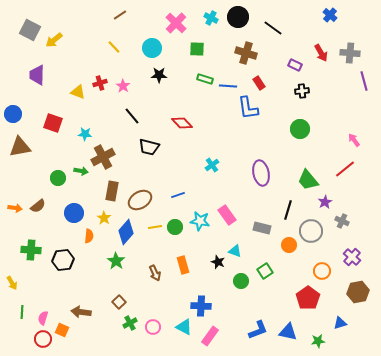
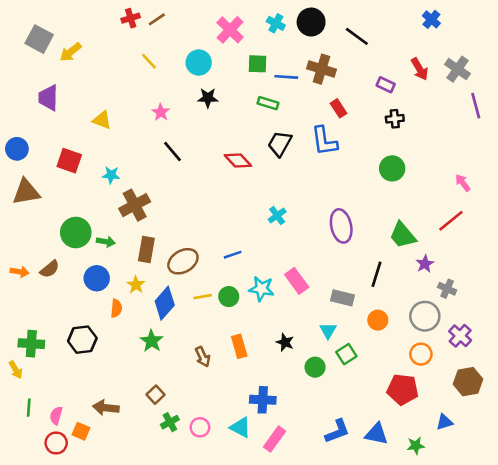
gray cross: (350, 53) -> (458, 69), turned 30
red cross: (100, 83) -> (131, 18), moved
blue line: (228, 86) -> (286, 77), moved
black trapezoid: (149, 147) -> (280, 144), moved, turned 105
green arrow: (81, 171) -> (106, 242), moved
green circle: (58, 178) -> (76, 232), size x1.5
gray circle: (311, 231) -> (425, 316), moved
green cross: (31, 250) -> (31, 344), moved
cyan triangle: (235, 251) -> (328, 331), moved, turned 40
red pentagon: (308, 298) -> (403, 389), turned -30

